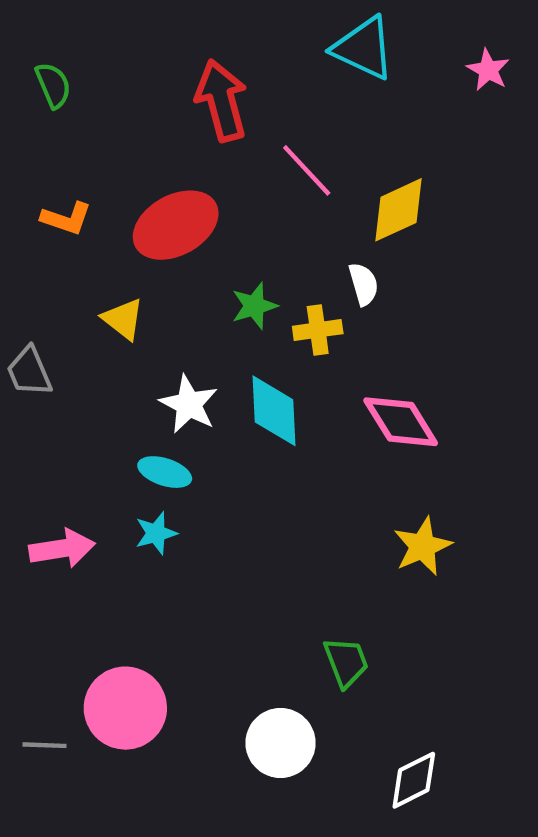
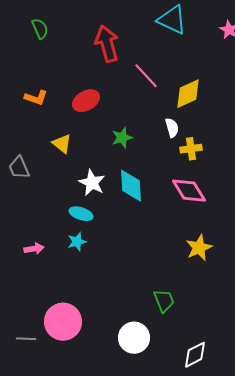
green semicircle: (53, 85) -> (40, 29), moved
red ellipse: (176, 225) -> (86, 101), size x0.7
yellow cross: (318, 330) -> (191, 149), moved
pink arrow: (62, 549) -> (34, 249), size x0.7

